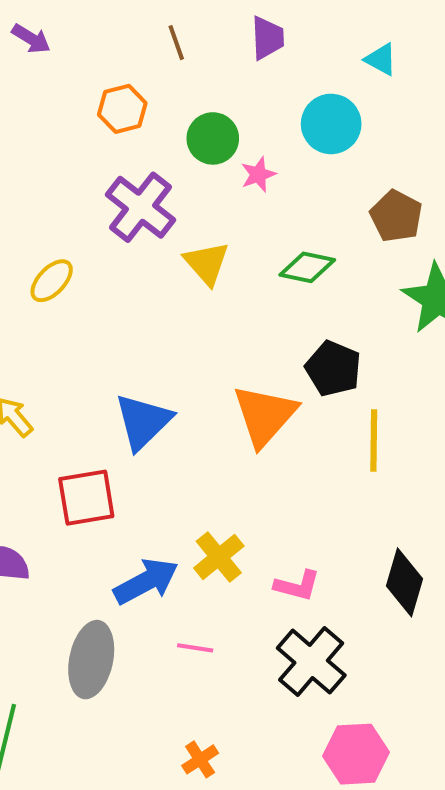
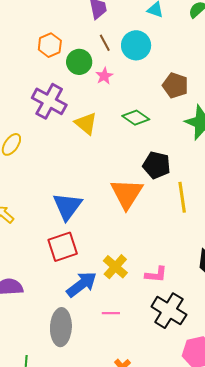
brown line: (176, 43) -> (105, 43), moved
orange hexagon: (122, 109) -> (50, 45), moved
green diamond: (307, 267) -> (136, 118), turned 32
red square: (86, 498) -> (63, 247), moved

